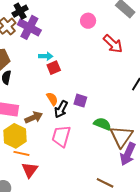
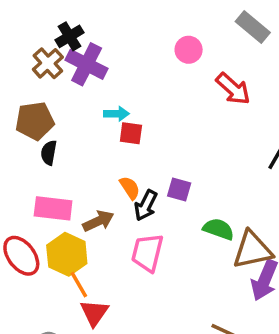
red square: (54, 68) -> (131, 133), turned 32
brown triangle: (121, 136) -> (252, 250), turned 45
orange line: (21, 153) -> (79, 285), turned 49

